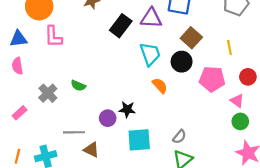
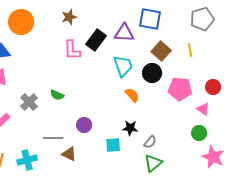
pink L-shape: (53, 37) -> (72, 50), moved
yellow line: (229, 47) -> (190, 50), moved
black star: (127, 109) -> (130, 128), moved
green circle: (240, 121) -> (199, 133), moved
cyan square: (139, 140) -> (113, 145), size x0.7

